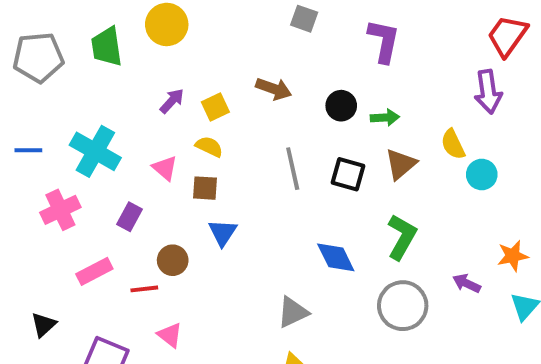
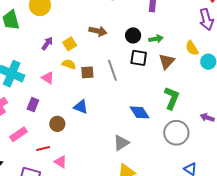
black square: (348, 174) -> (139, 58), moved
brown square: (205, 188) -> (87, 72), moved
blue triangle: (223, 233) -> (81, 107), turned -35
red line: (144, 289) -> (43, 148), moved

